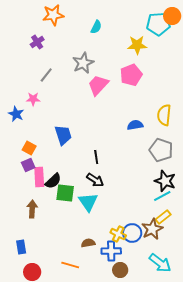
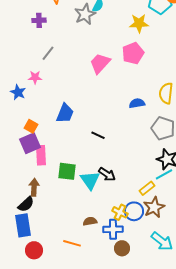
purple cross: (37, 42) -> (39, 20), turned 32
gray star: (83, 63) -> (85, 14), moved
blue trapezoid: (63, 135) -> (65, 113), turned 40
black line: (96, 157) -> (98, 135), turned -56
purple square: (28, 165) -> (30, 143), size x1.5
black arrow: (95, 180) -> (107, 174), moved
black semicircle: (53, 181) -> (26, 204), moved
yellow rectangle: (163, 217) -> (147, 188), moved
blue rectangle: (21, 247) -> (23, 225), size x1.6

